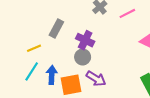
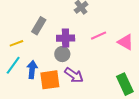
pink line: (127, 13) -> (99, 36), moved
purple cross: (85, 40) -> (66, 38), turned -30

